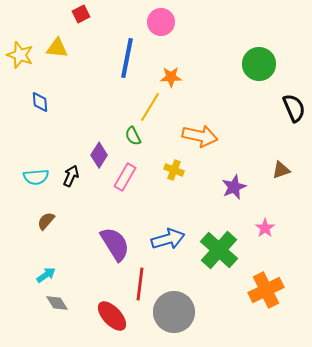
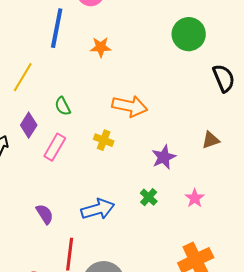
yellow line: (150, 107) -> (23, 77), moved
purple semicircle: (115, 244) -> (45, 214), size x0.6
green cross: (219, 250) -> (149, 197), moved, size x0.5

